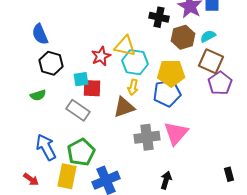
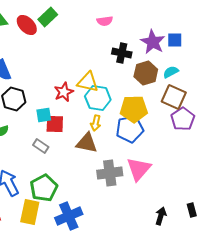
brown triangle: (124, 107) -> (87, 143), turned 30
gray rectangle: (78, 110) -> (41, 146), size x0.7
black arrow: (166, 180) -> (161, 216), moved

